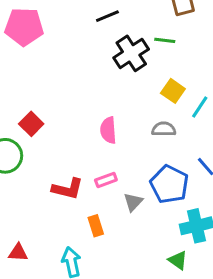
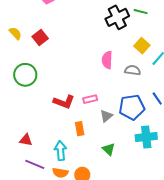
red square: (31, 124) -> (40, 38), moved
pink semicircle: (108, 130) -> (107, 60), moved
blue pentagon: (169, 184) -> (132, 107), turned 30
green triangle: (178, 260) -> (109, 149), moved

